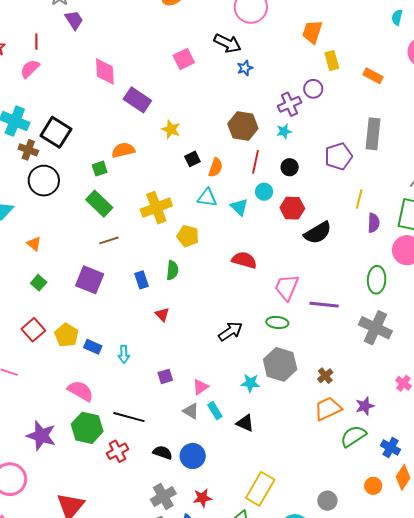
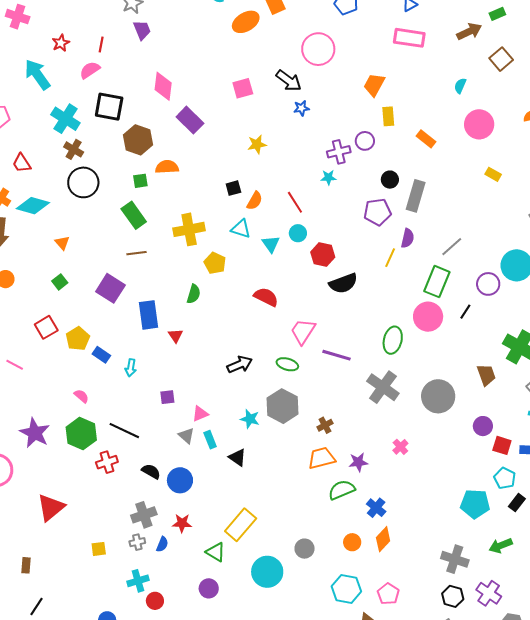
brown hexagon: (243, 126) -> (138, 140), moved
yellow star: (171, 129) -> (257, 144), moved, turned 30
black square: (56, 132) -> (109, 107), moved, turned -32
red line: (256, 162) -> (295, 202), turned -55
black circle: (290, 167) -> (390, 180), moved
purple semicircle: (374, 223) -> (408, 238), moved
blue rectangle: (142, 280) -> (149, 315), moved, size x1.6
pink semicircle: (80, 391) -> (81, 396), size x0.6

